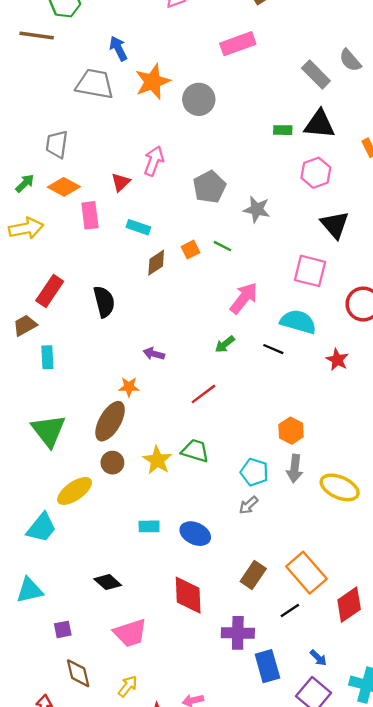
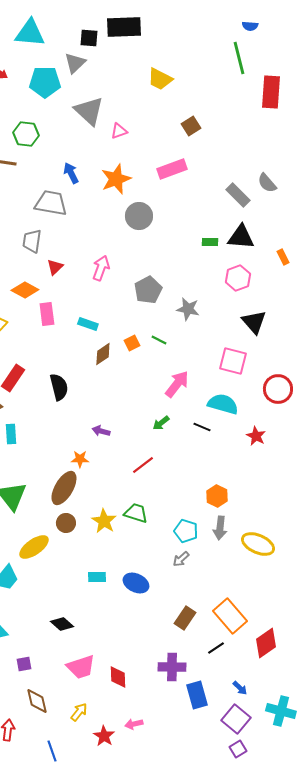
orange star: (153, 82) -> (116, 179), moved
gray trapezoid: (57, 144) -> (32, 241), moved
red triangle: (121, 182) -> (55, 267), moved
red diamond: (188, 595) -> (118, 677), moved, size x0.7

